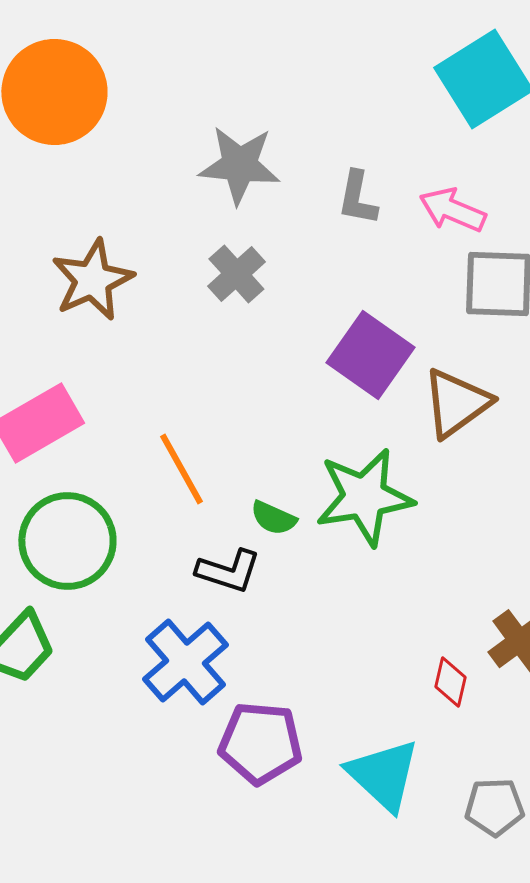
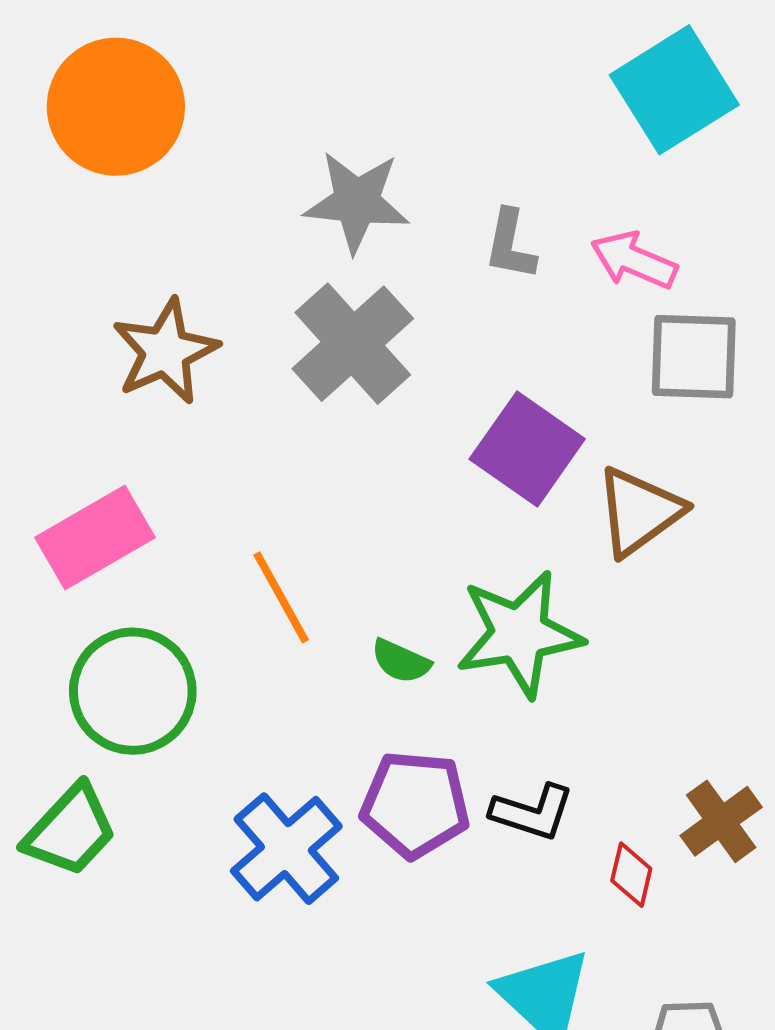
gray cross: (236, 274) -> (353, 344), size x1.6
black L-shape: (228, 571) -> (532, 812), moved
purple pentagon: (260, 743) -> (415, 804), moved

